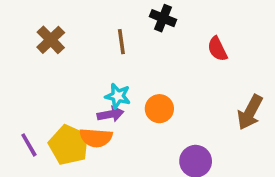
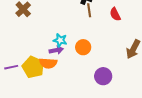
brown line: (121, 42) -> (89, 10), moved
purple line: (29, 145) -> (11, 67), turned -72

